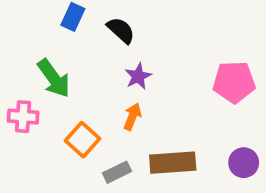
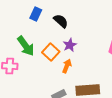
orange square: (83, 140) -> (51, 52), moved

